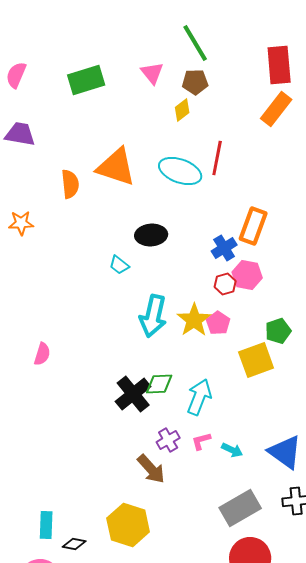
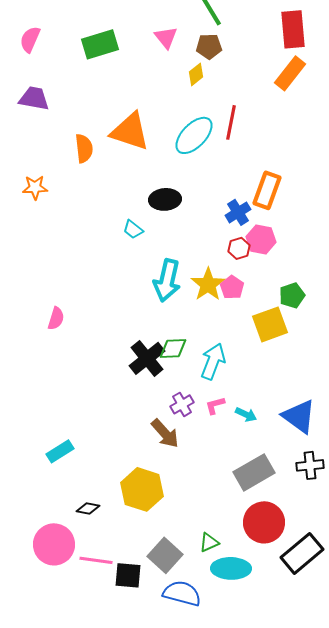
cyan ellipse: (180, 171) -> (194, 135), turned -66
cyan rectangle: (46, 525) -> (60, 451), moved, turned 56

